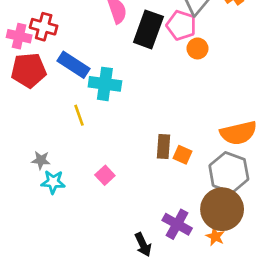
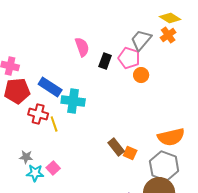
red cross: (44, 27) -> (38, 114), moved
black rectangle: (148, 29) -> (105, 61), size x0.6
brown rectangle: (163, 147) -> (116, 147), turned -42
pink square: (105, 175) -> (53, 168), moved

